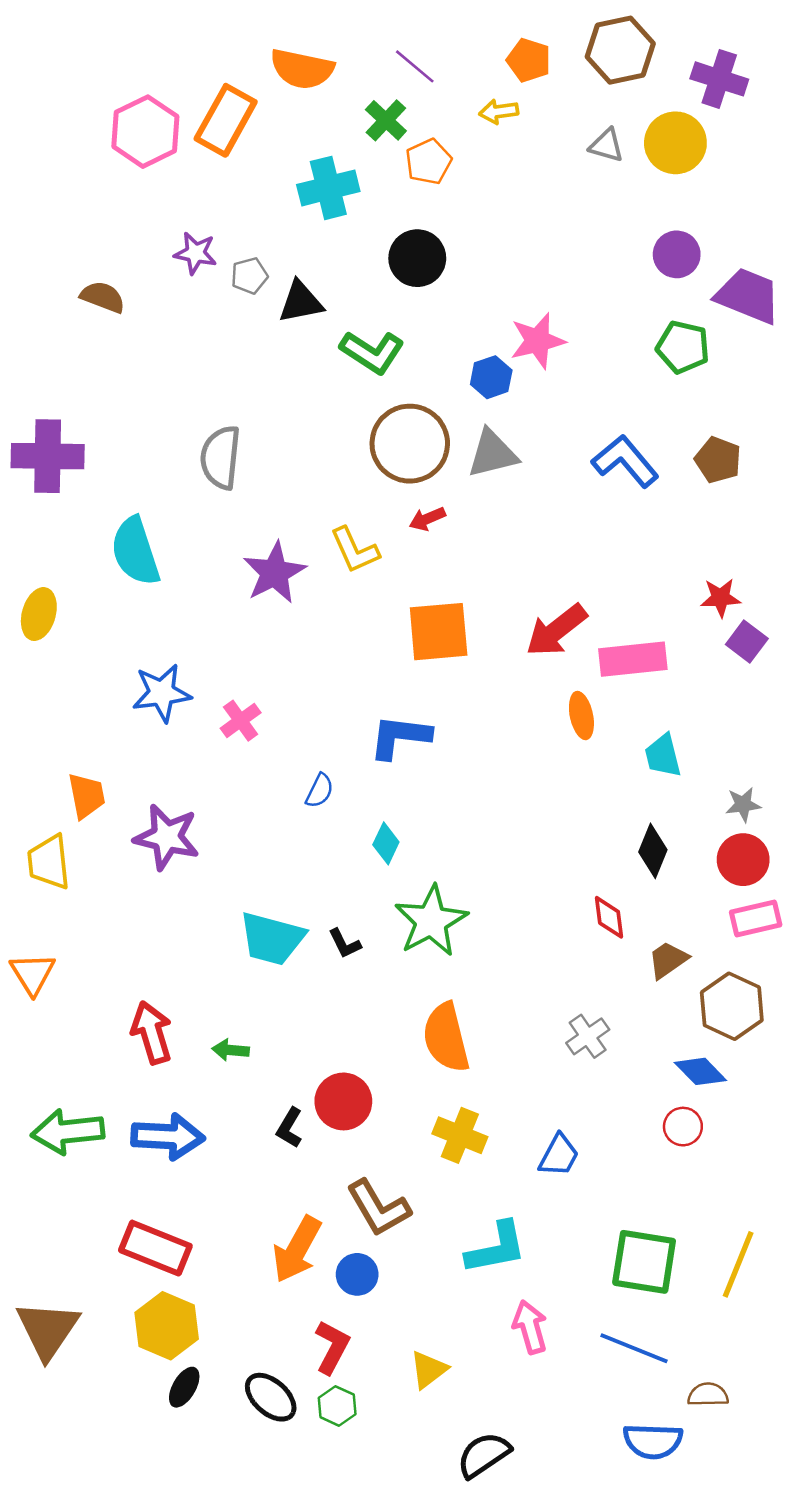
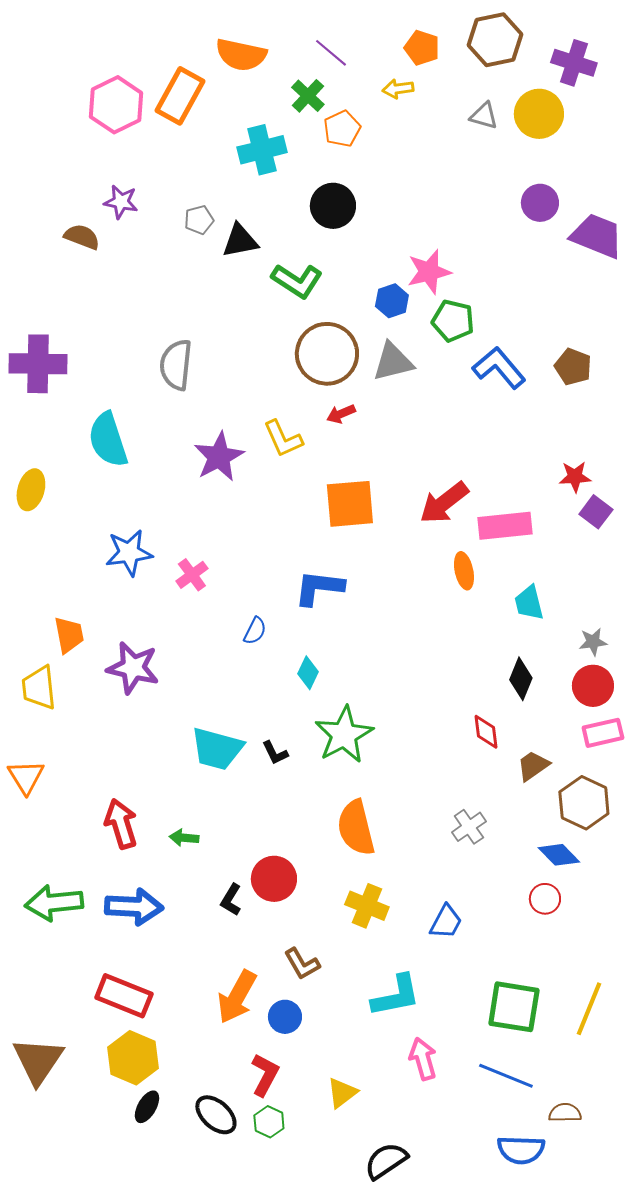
purple star: (195, 253) -> (121, 202), moved
green pentagon: (683, 347) -> (453, 321), moved
brown L-shape: (378, 1208) -> (302, 964), size x0.7

